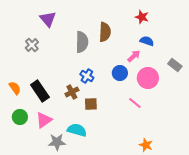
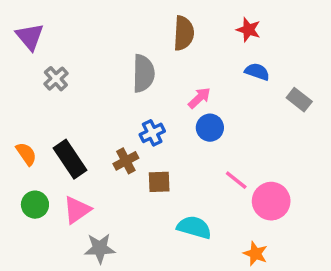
purple triangle: (48, 19) -> (30, 37), moved
brown semicircle: (105, 32) -> (184, 33), moved
pink arrow: (134, 56) -> (199, 98), moved
gray rectangle: (175, 65) -> (299, 100), moved
blue cross: (87, 76) -> (152, 133), turned 32
pink circle: (148, 78) -> (271, 201), moved
cyan semicircle: (77, 130) -> (194, 227), moved

